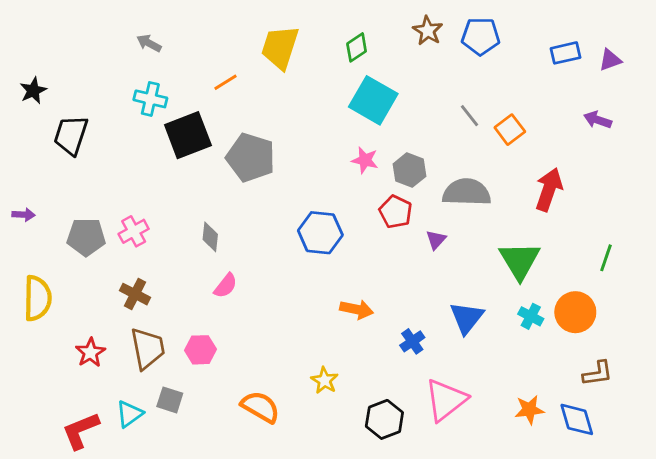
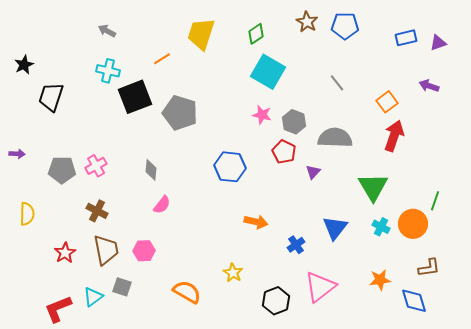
orange square: (510, 130) -> (387, 102), moved
green line: (606, 258) -> (435, 201), moved
yellow semicircle: (37, 298) -> (27, 214), size x0.7
orange star: (529, 410) -> (380, 280), moved

